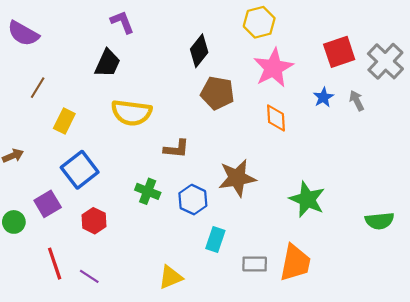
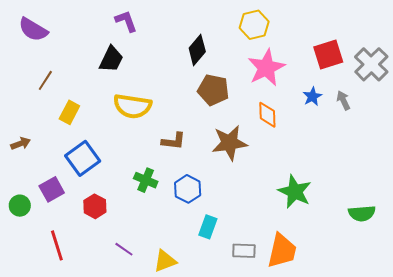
brown star: (237, 178) -> (230, 143), moved
purple line: (89, 276) -> (124, 249), moved

